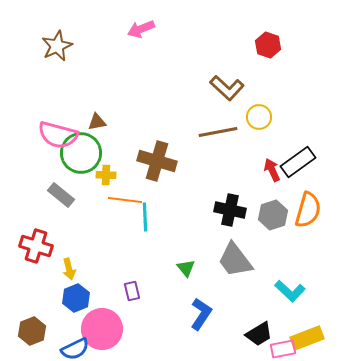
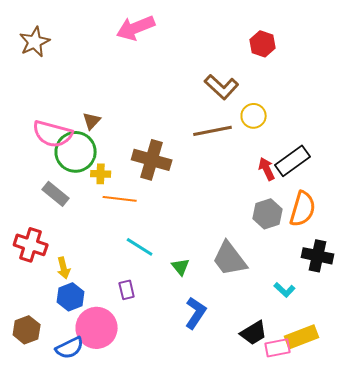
pink arrow: (141, 29) -> (136, 28), size x1.4
brown star: (57, 46) -> (35, 42), moved
brown triangle: (97, 122) -> (92, 121), turned -36
black cross: (230, 210) -> (318, 256), moved
cyan line: (145, 217) -> (140, 247), moved, turned -56
cyan L-shape: (290, 291) -> (285, 290), size x0.7

